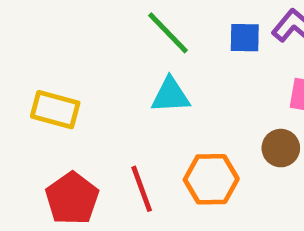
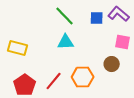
red line: (142, 189) -> (54, 81), turned 60

